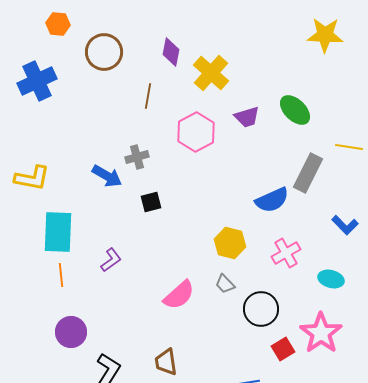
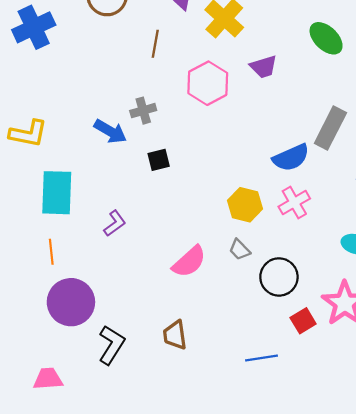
green ellipse: (295, 110) -> (326, 38), moved
pink cross: (286, 253) -> (294, 203), moved
orange line: (61, 275) -> (51, 252), moved
purple circle: (71, 332) -> (71, 302), size x1.4

